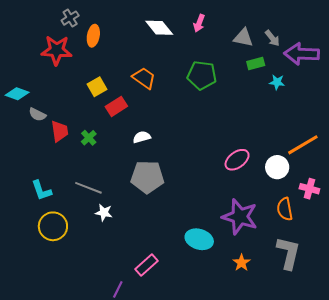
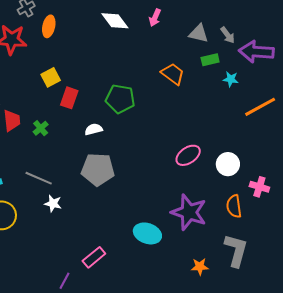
green pentagon: (202, 75) -> (120, 99), moved
orange trapezoid: (144, 78) -> (173, 74), moved
red rectangle: (116, 106) -> (69, 98), turned -40
orange line: (303, 145) -> (260, 107), moved
orange star: (242, 263) -> (200, 267), moved, turned 30

